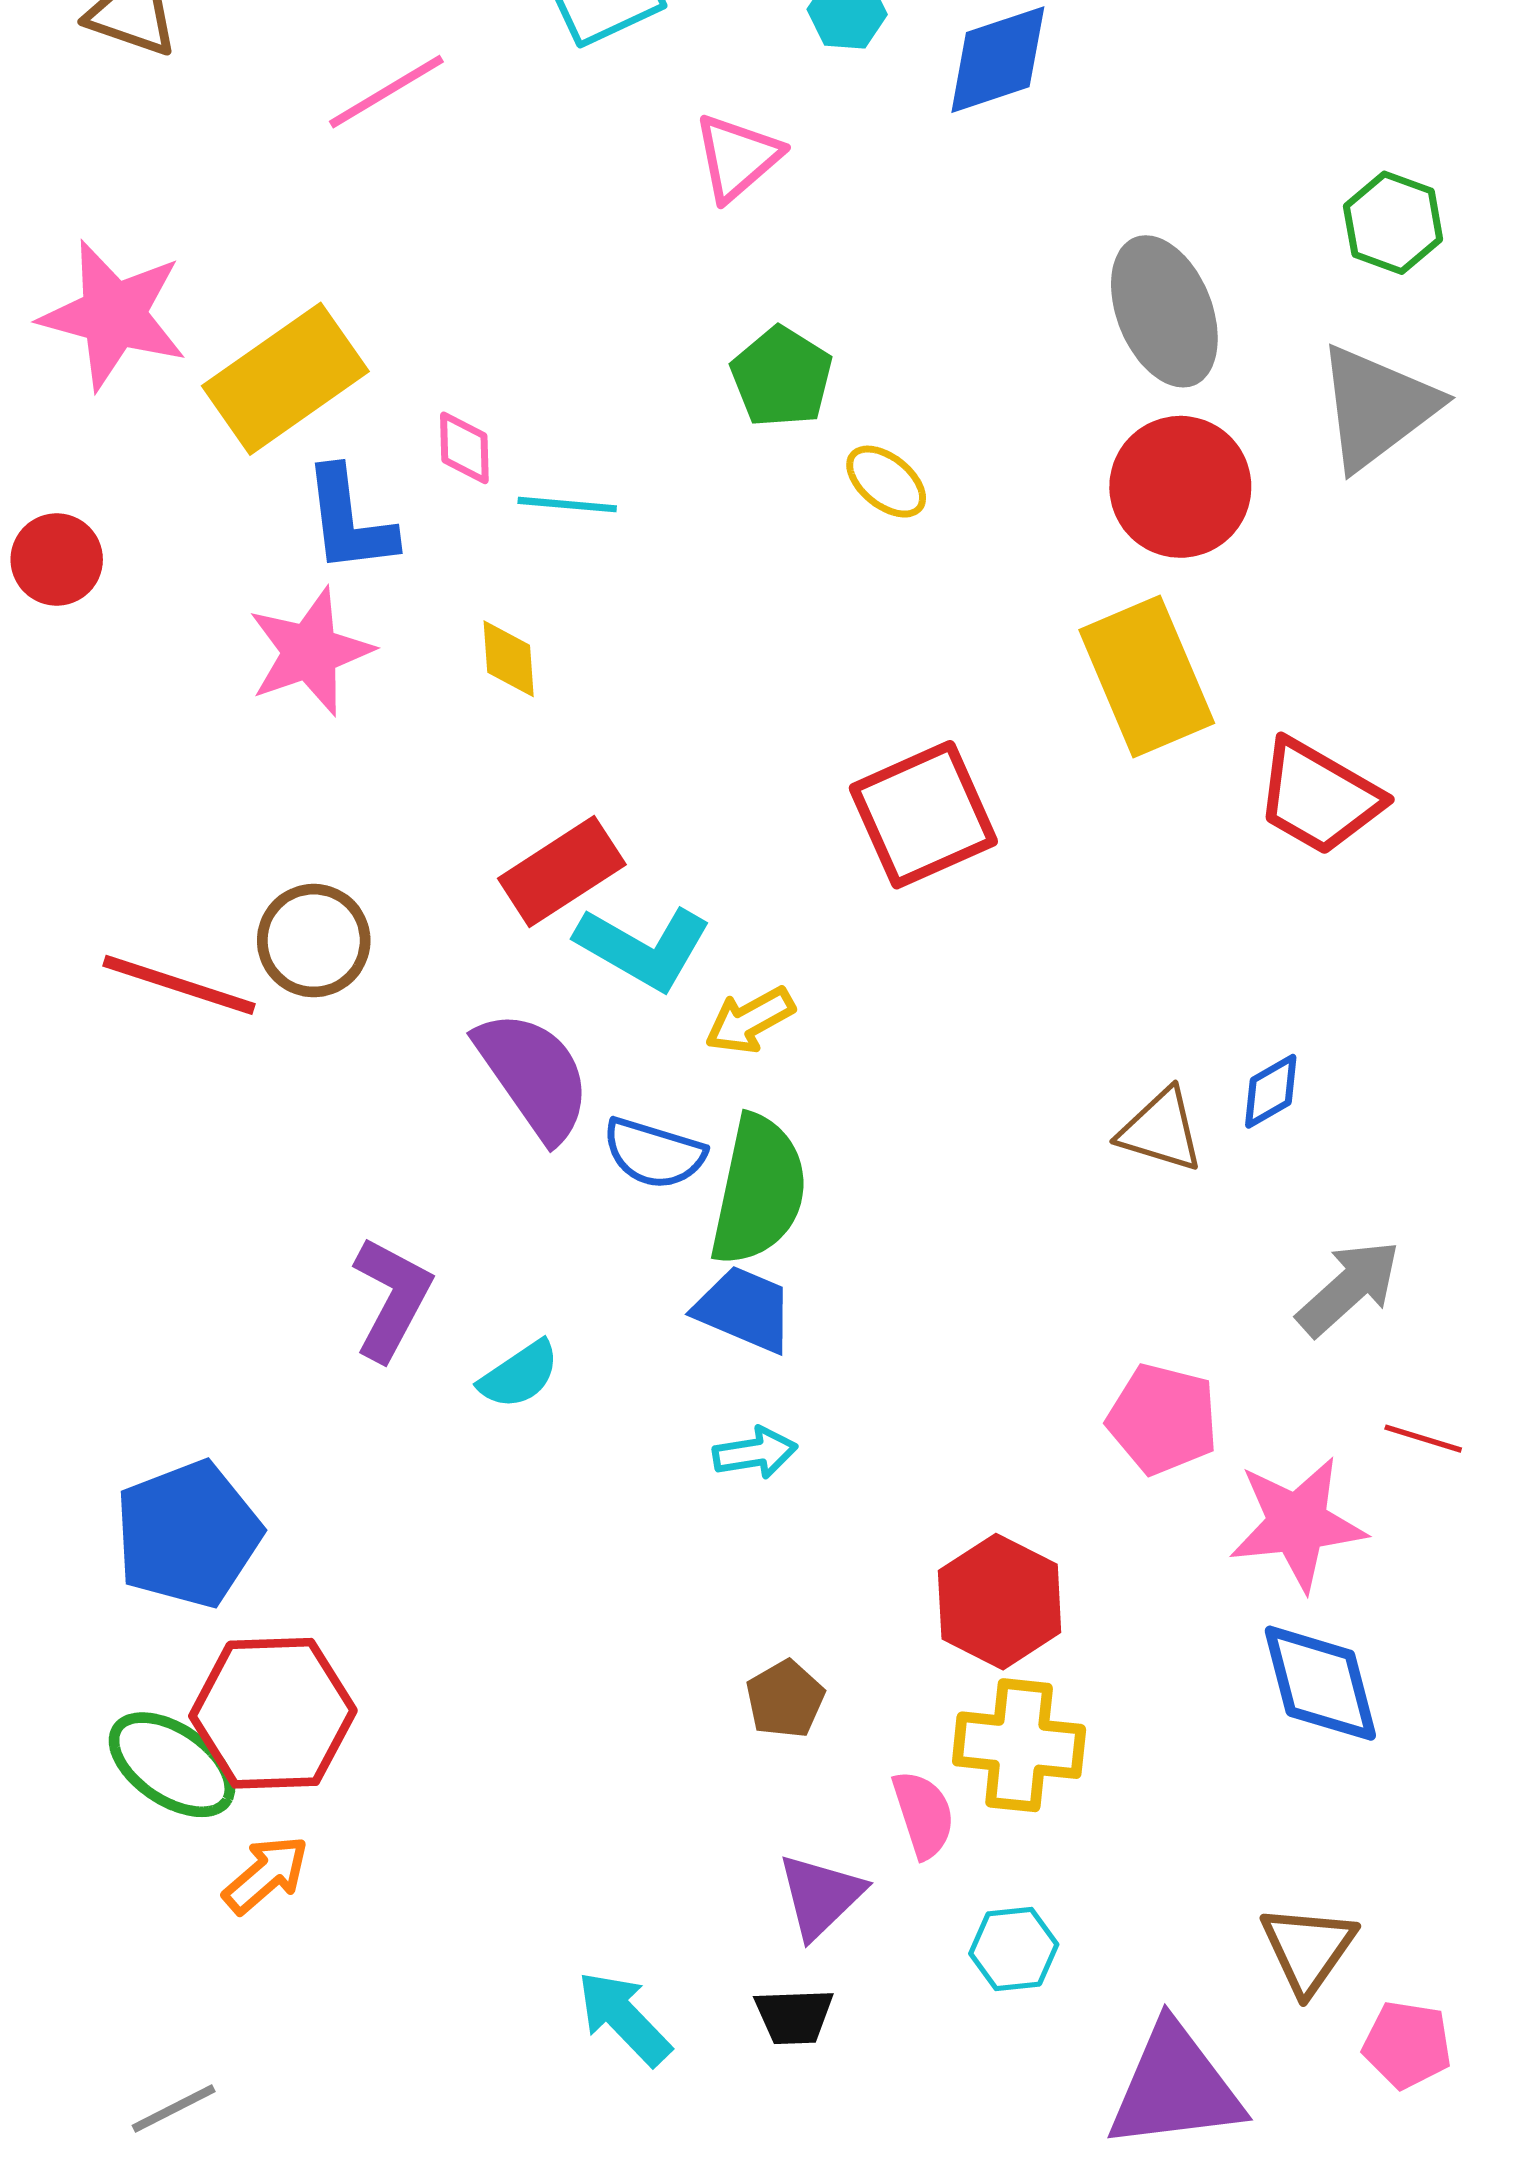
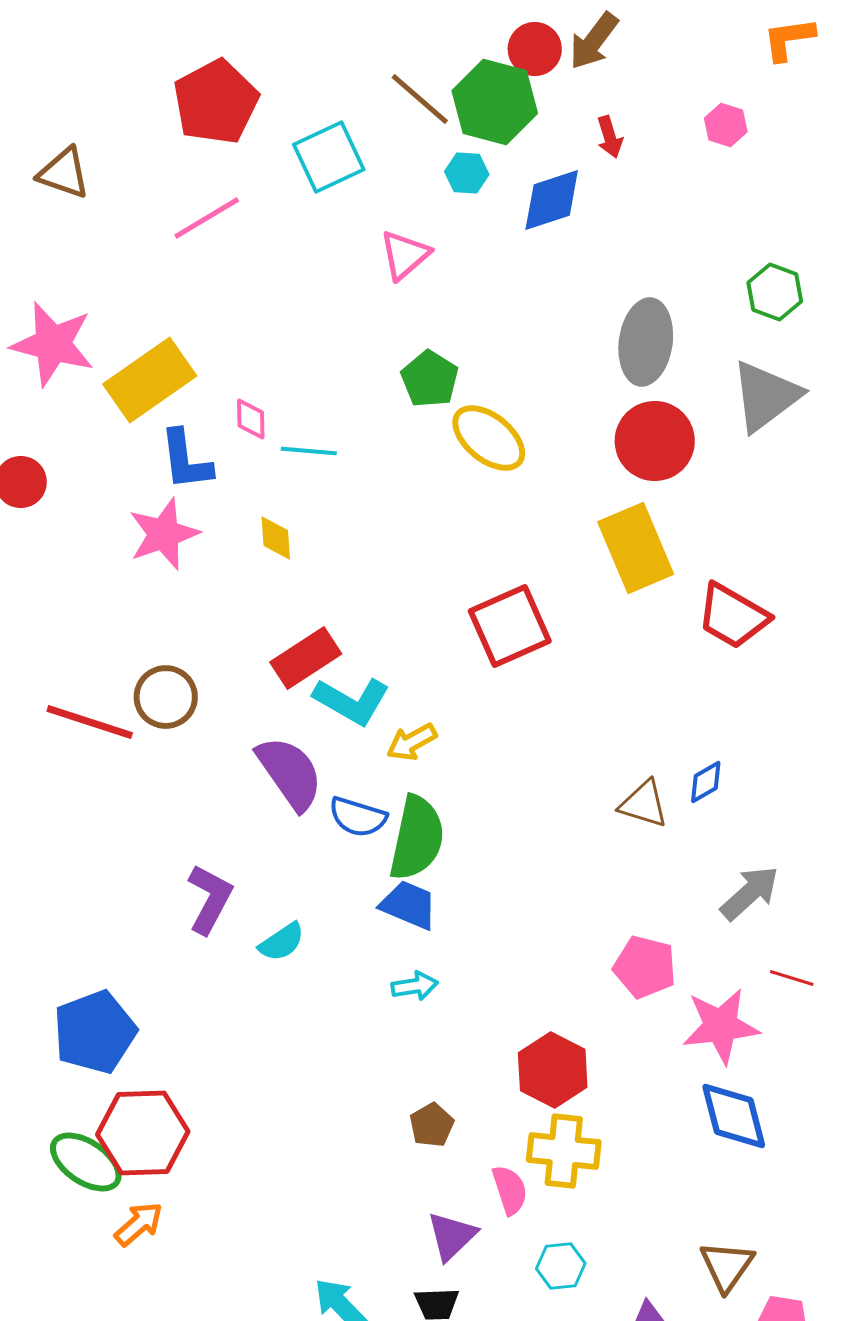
gray ellipse: (1164, 311) -> (646, 342), turned 30
yellow ellipse: (886, 482) -> (489, 438), size x1.6

